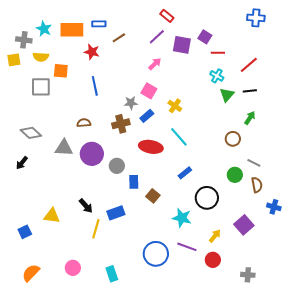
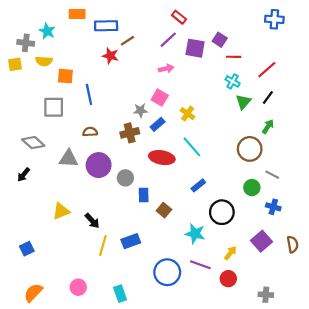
blue rectangle: (99, 24) -> (106, 26), size x1.5
orange rectangle: (72, 30) -> (77, 14), moved, size x0.7
red star: (92, 52) -> (110, 56), moved
pink arrow: (155, 64) -> (166, 69), turned 32
blue line: (95, 86) -> (89, 94), moved
gray square: (41, 87) -> (54, 107), moved
black line: (250, 91) -> (268, 98), turned -48
brown circle: (233, 139) -> (250, 149), size x1.5
brown semicircle: (257, 185) -> (293, 244), moved
blue cross: (274, 207) -> (273, 207), moved
blue rectangle: (116, 213) -> (131, 241), moved
yellow triangle: (52, 216) -> (61, 211), moved, turned -30

